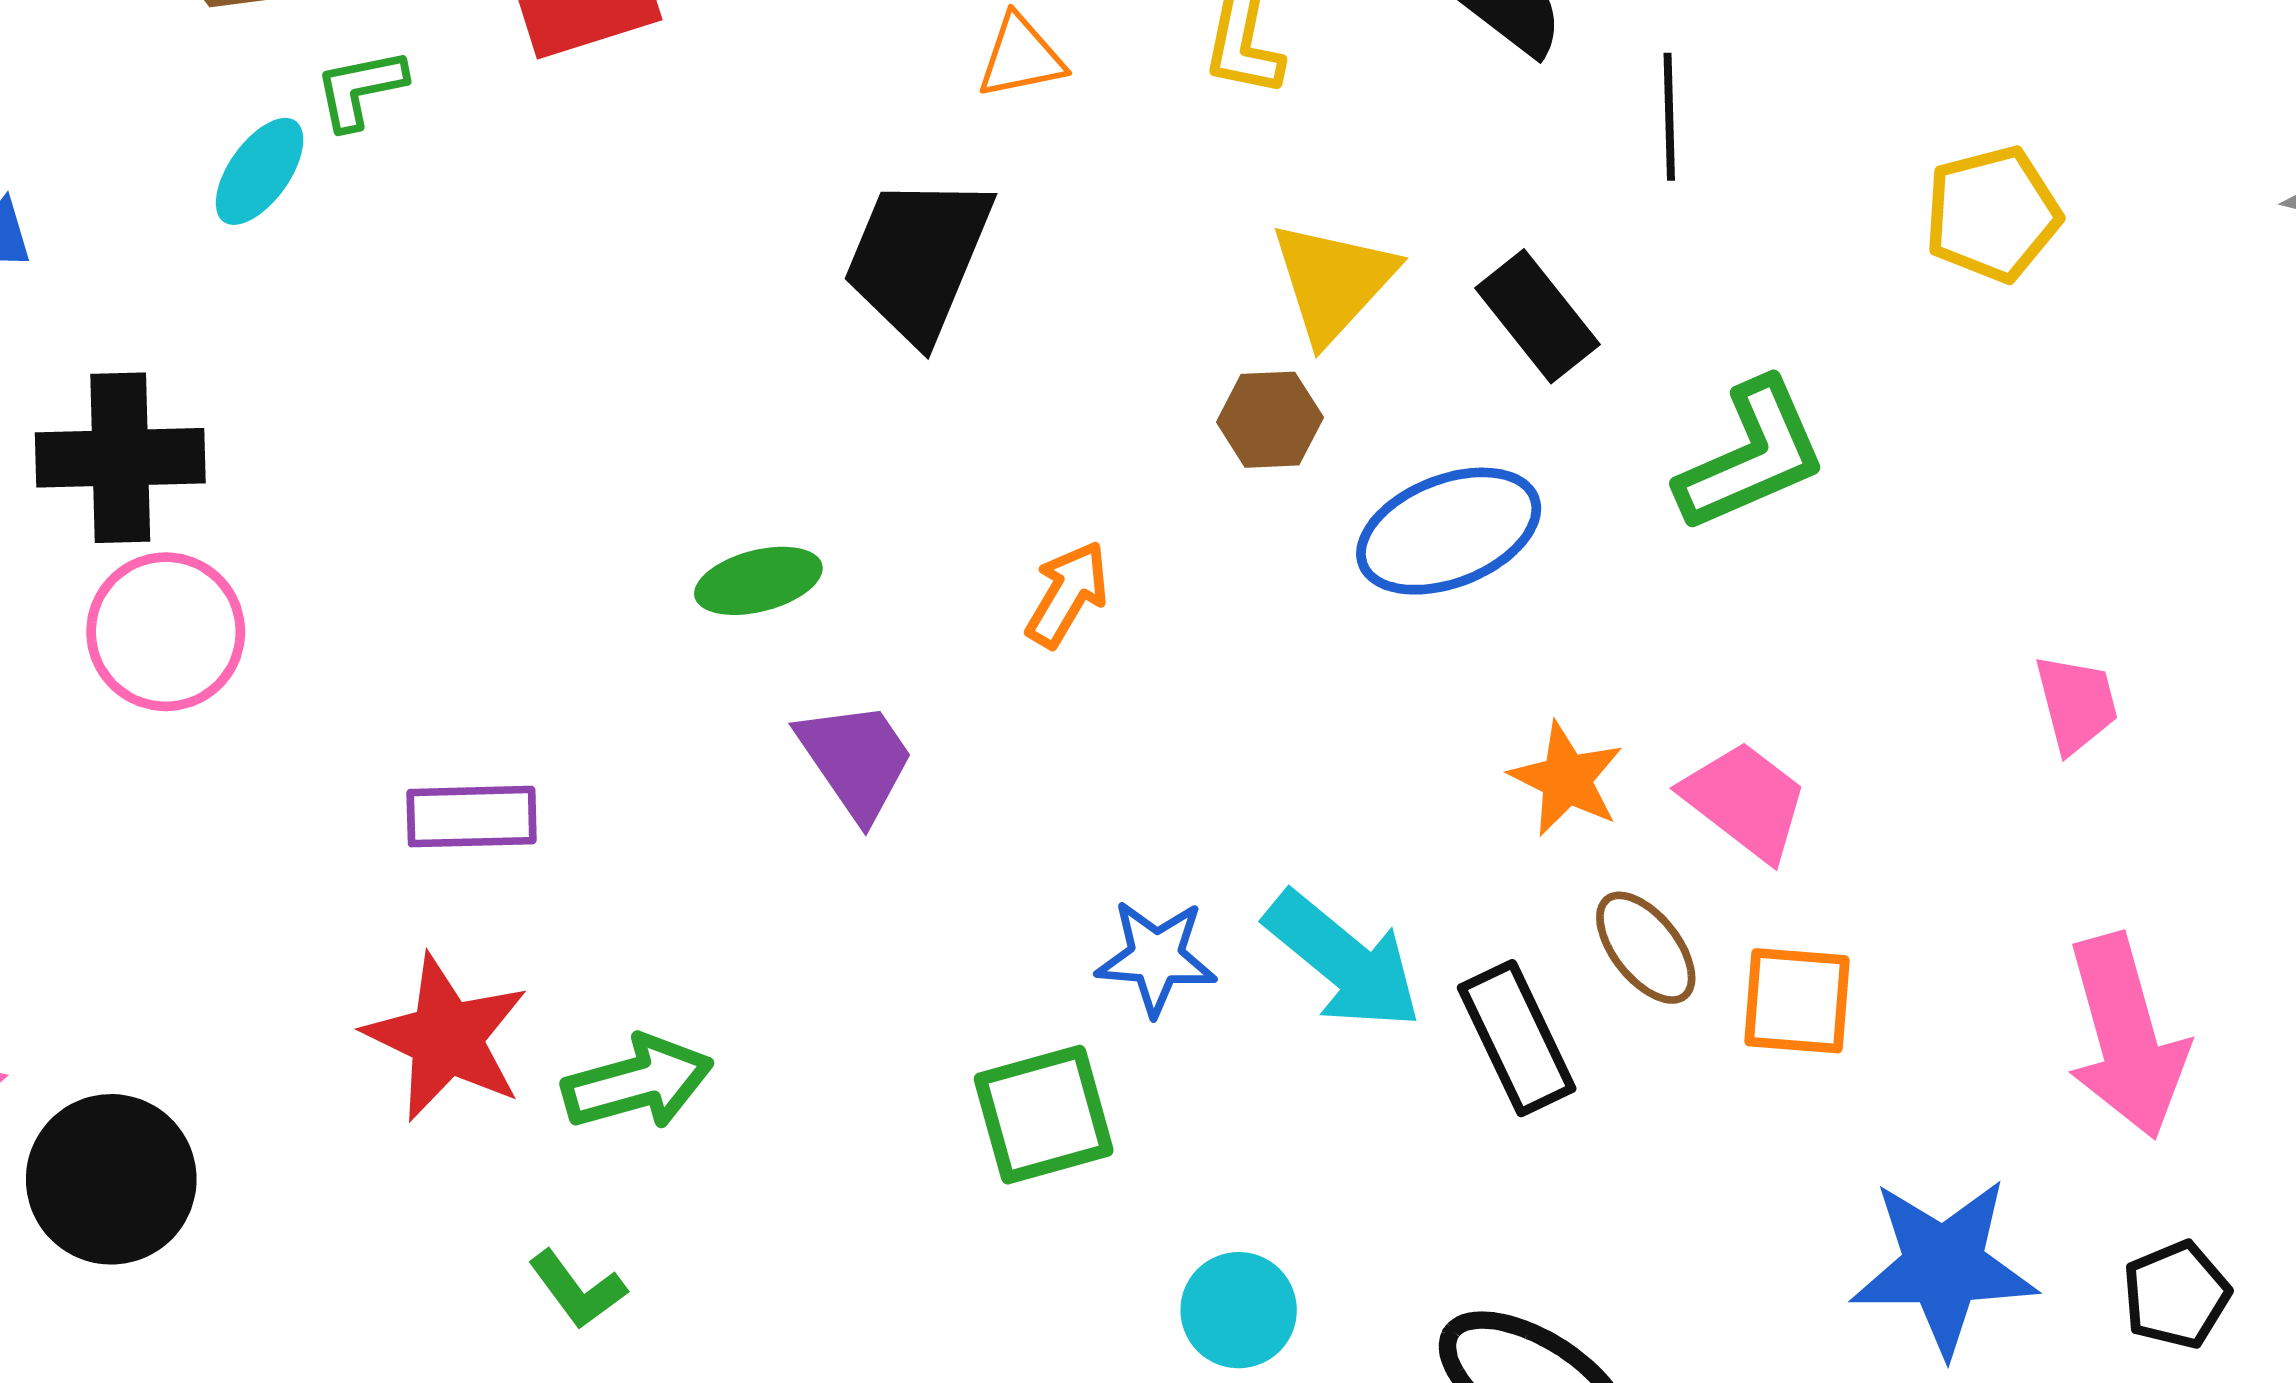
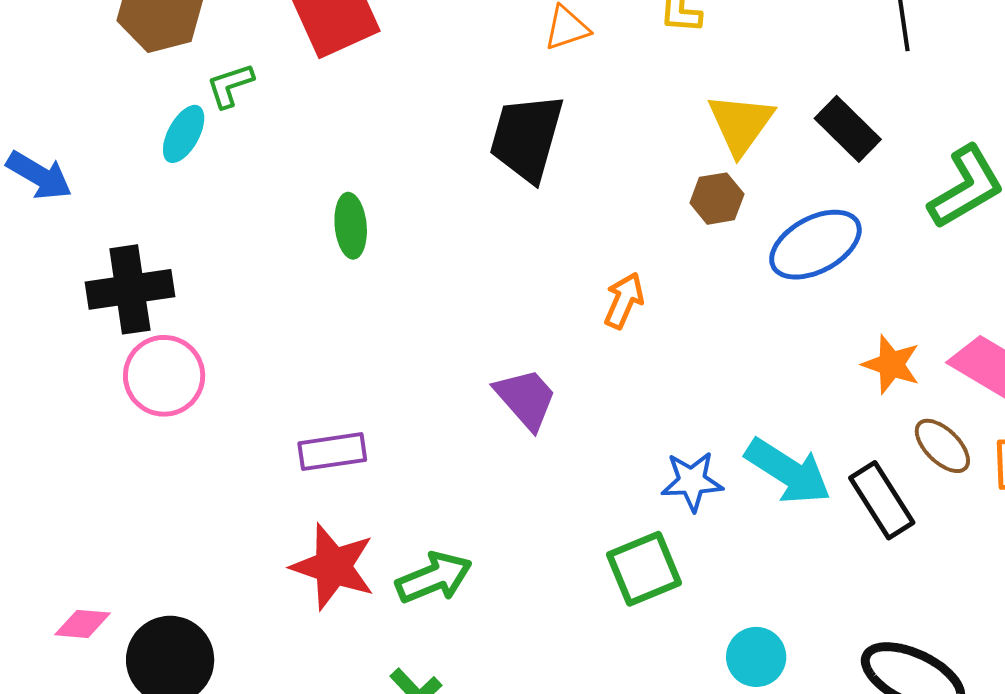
green ellipse: (758, 581) -> (351, 226), moved, turned -74

